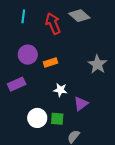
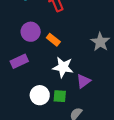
orange rectangle: (50, 62) -> (53, 40), turned 56
white star: (60, 90) -> (63, 67), size x1.5

